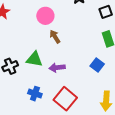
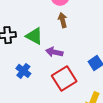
red square: (65, 99) -> (64, 78), moved

